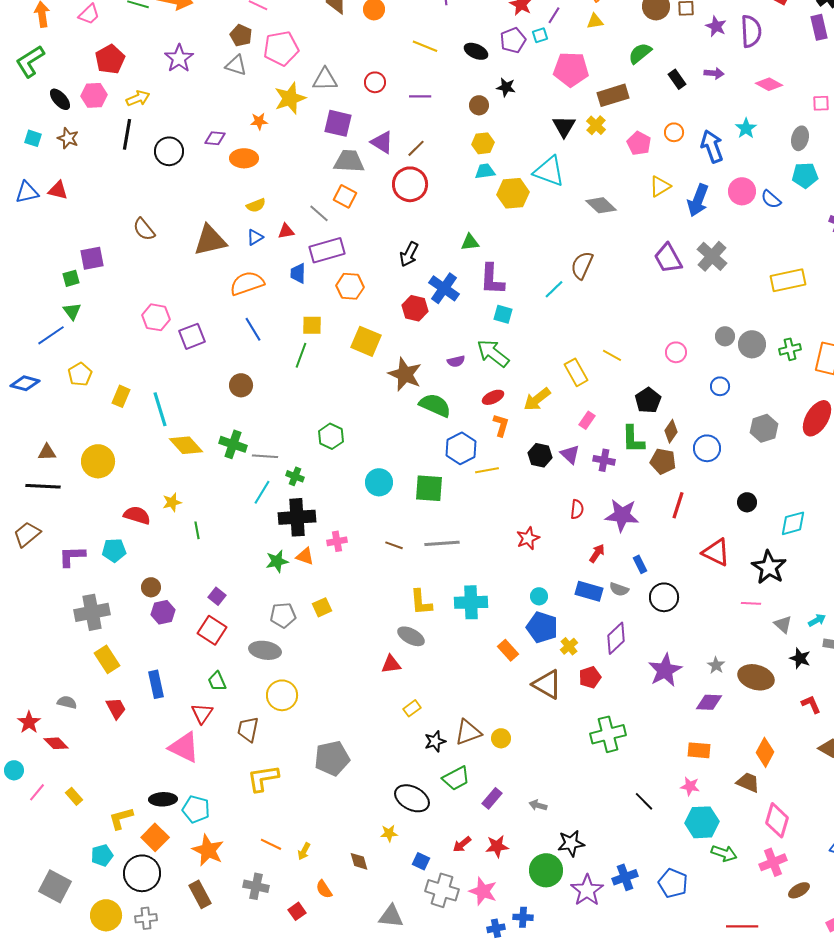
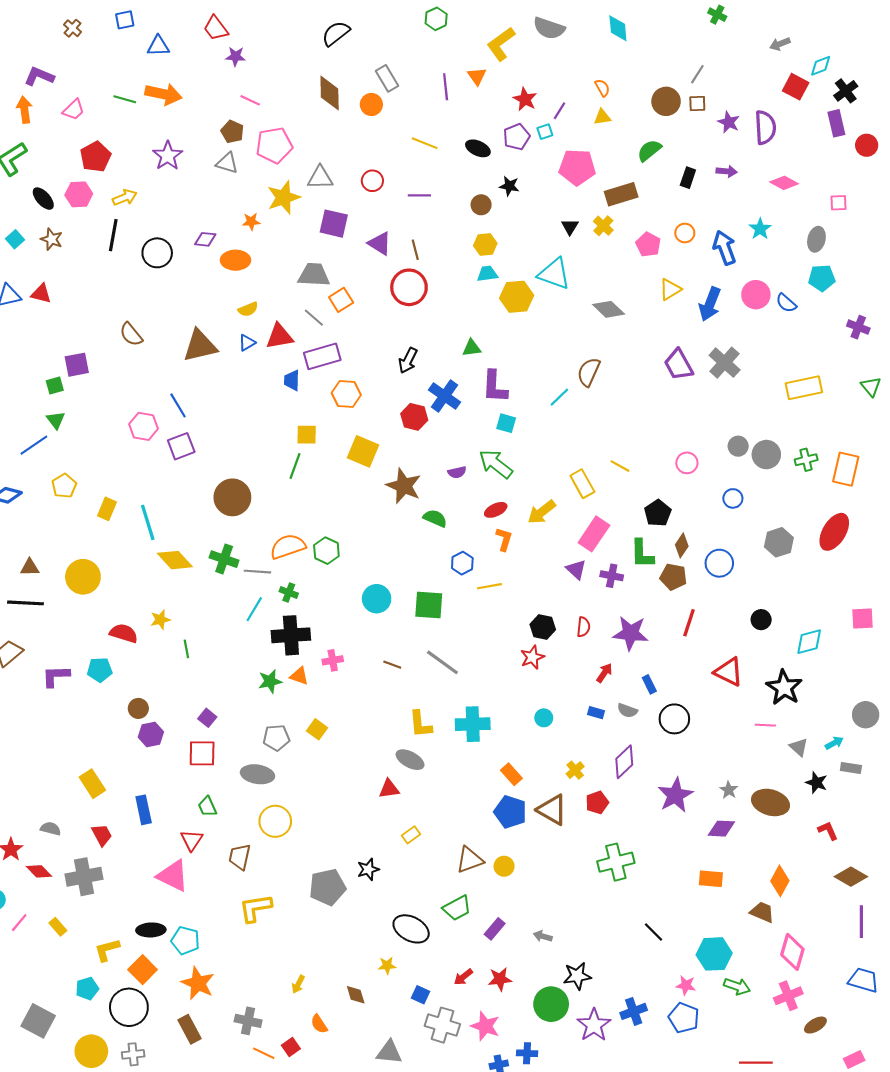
black rectangle: (677, 79) -> (688, 178), turned 54
black triangle: (564, 126) -> (570, 227), size x0.7
cyan square: (33, 138) -> (15, 239), turned 30
brown line: (416, 148) -> (415, 250), turned -60
gray trapezoid: (349, 161) -> (314, 275), moved
orange square: (345, 196) -> (341, 300), turned 30
red triangle: (286, 231) -> (279, 336), size x1.6
orange semicircle: (247, 283) -> (288, 546), moved
blue line: (253, 329) -> (178, 405), moved
brown circle: (241, 385) -> (232, 497), size x1.5
green semicircle: (435, 405) -> (435, 518), size x0.7
pink rectangle: (587, 420) -> (594, 534), size x1.8
blue hexagon: (461, 448) -> (462, 563), size x0.7
black hexagon: (540, 455) -> (543, 627), moved
gray line: (442, 543) -> (442, 662), turned 40
blue rectangle: (589, 591) -> (596, 713), size x0.6
yellow square: (322, 607) -> (317, 729), turned -30
gray cross: (92, 612) -> (84, 877), moved
blue pentagon: (542, 627) -> (510, 812), moved
red square: (212, 630) -> (202, 753), turned -32
black star: (435, 741) -> (368, 869), moved
pink star: (690, 786) -> (686, 985), moved
orange line: (271, 844) -> (264, 1053), moved

